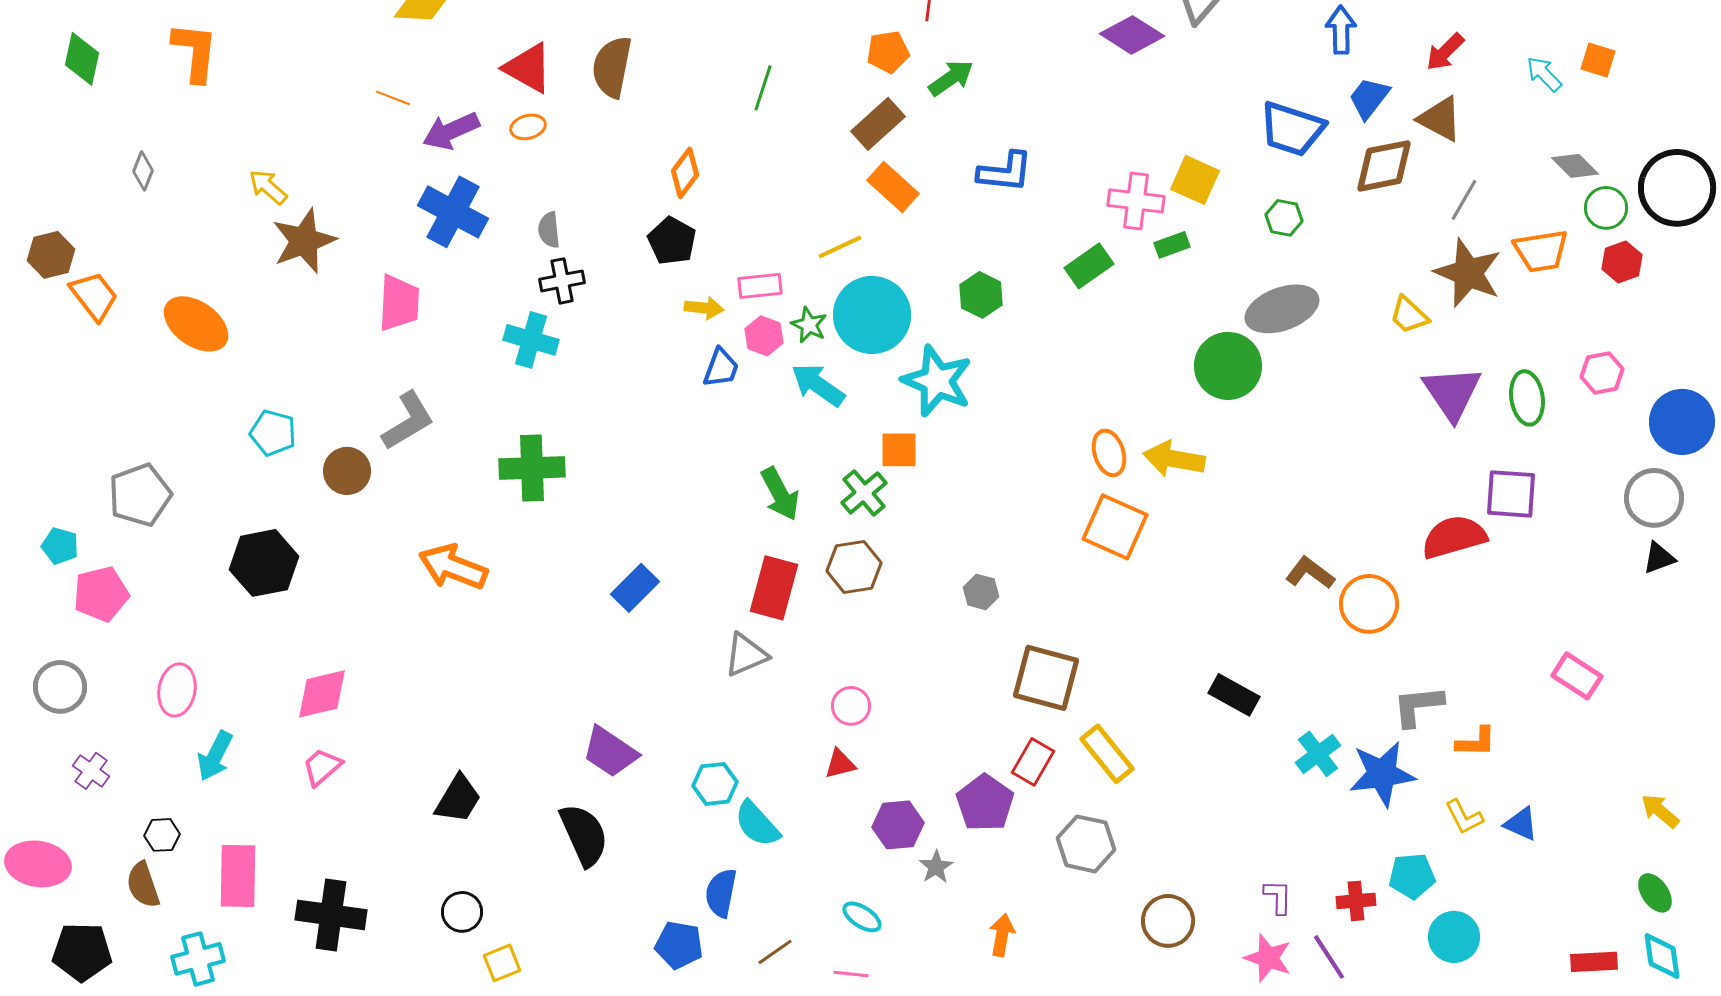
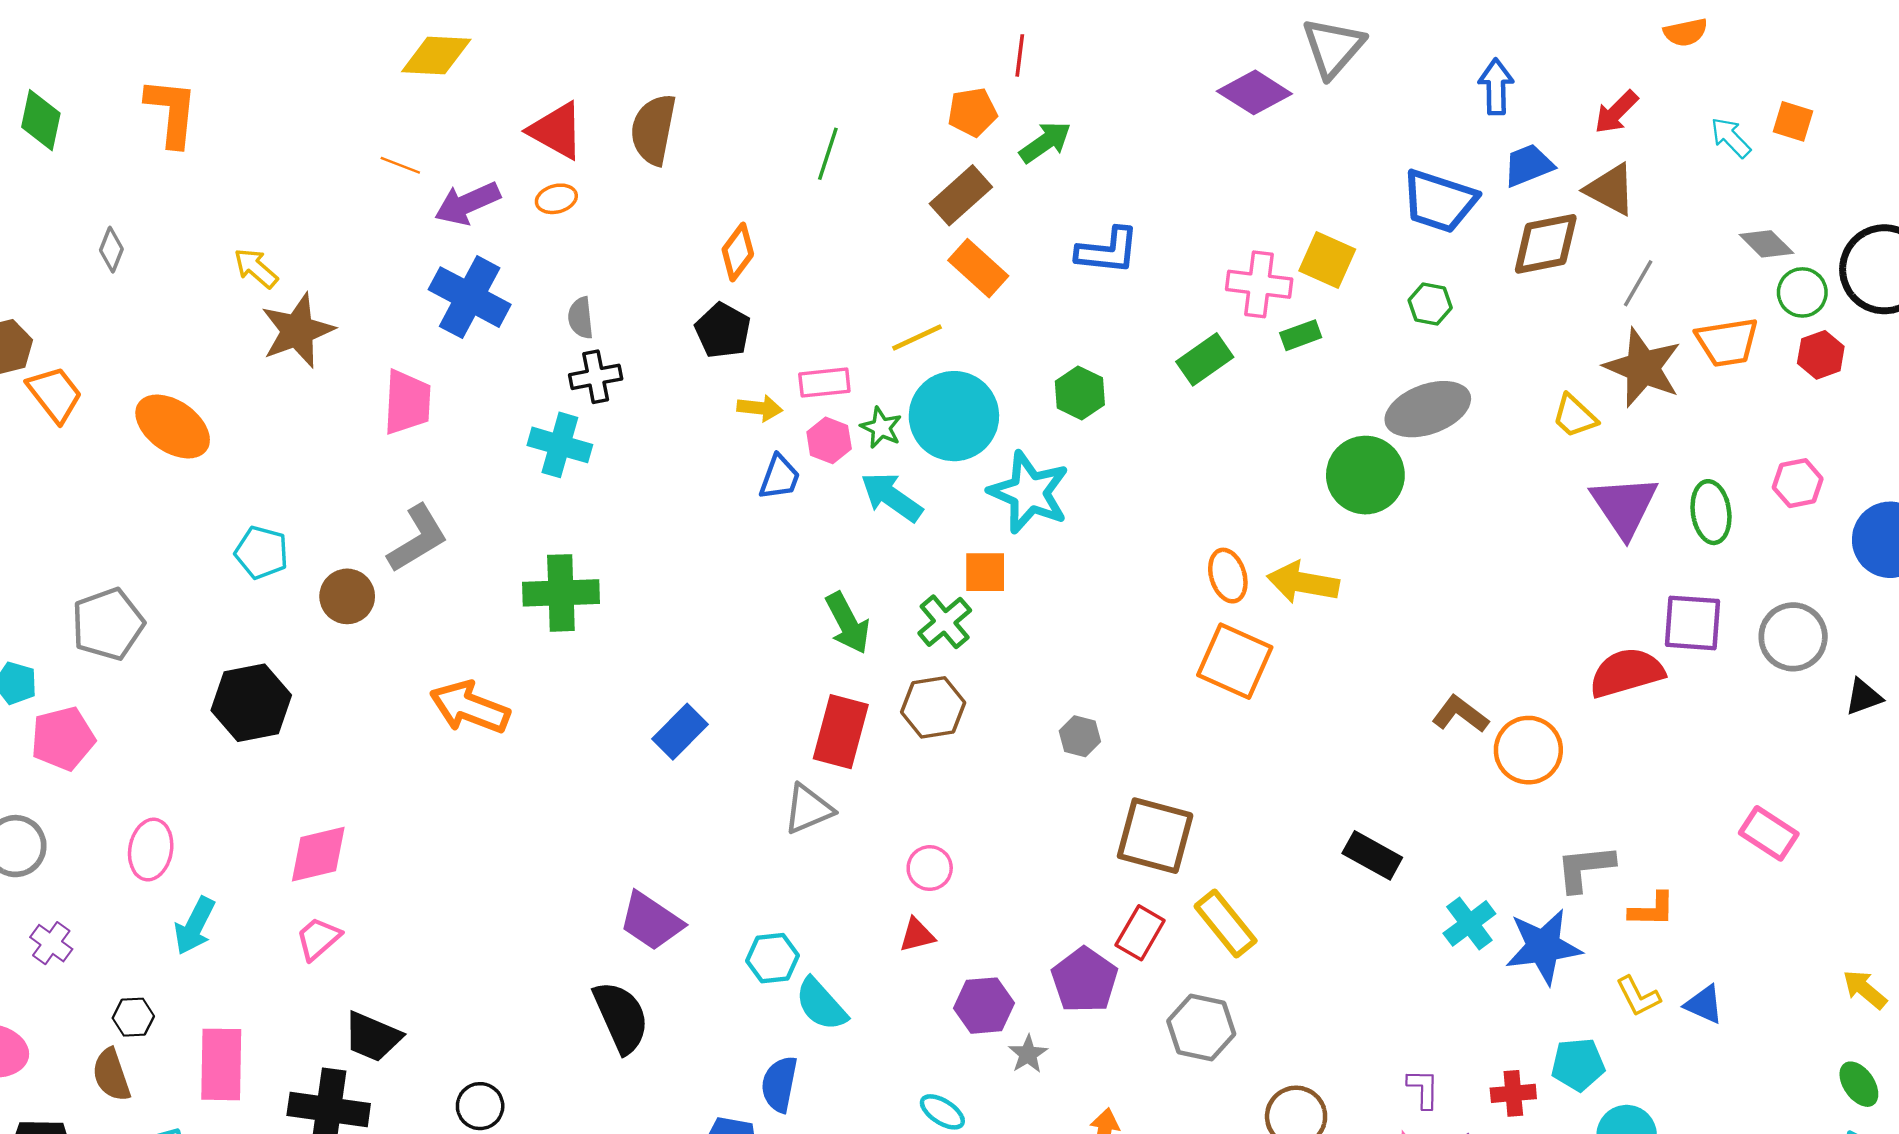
blue trapezoid: (1369, 98) -> (1528, 165), turned 30
gray circle: (1654, 498) -> (1793, 637), moved
black trapezoid: (458, 799) -> (373, 1037), moved, turned 82

